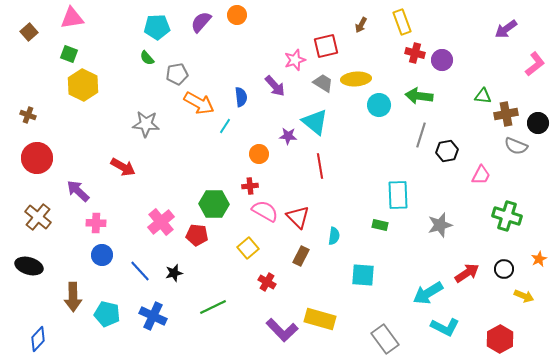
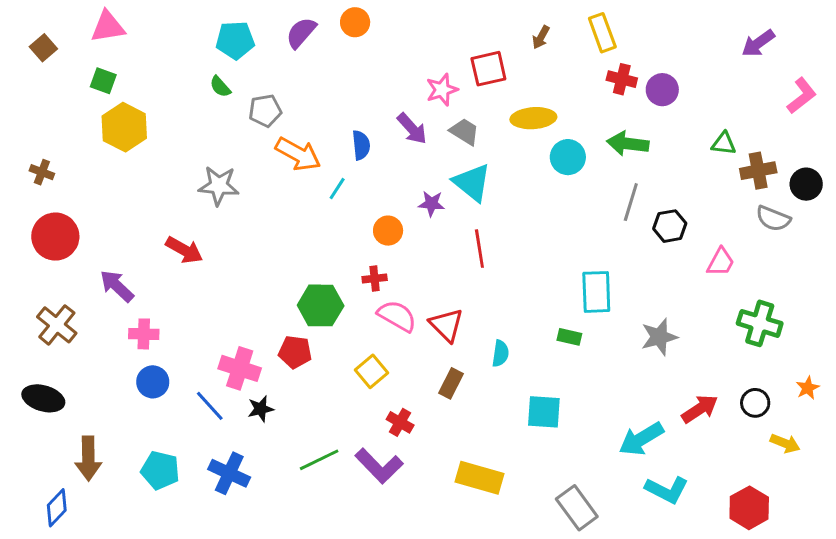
gray trapezoid: (323, 83) -> (464, 132), moved
pink cross: (161, 222) -> (240, 368), moved, turned -32
brown arrow: (73, 297) -> (88, 458), moved
purple L-shape: (282, 330) -> (379, 466), moved

